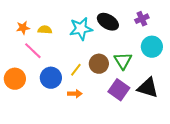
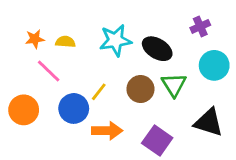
black ellipse: (108, 22) -> (157, 49), moved
yellow line: (76, 70) -> (99, 92), moved
purple square: (119, 90) -> (157, 140), moved
orange arrow: (75, 94) -> (107, 131), size x1.5

